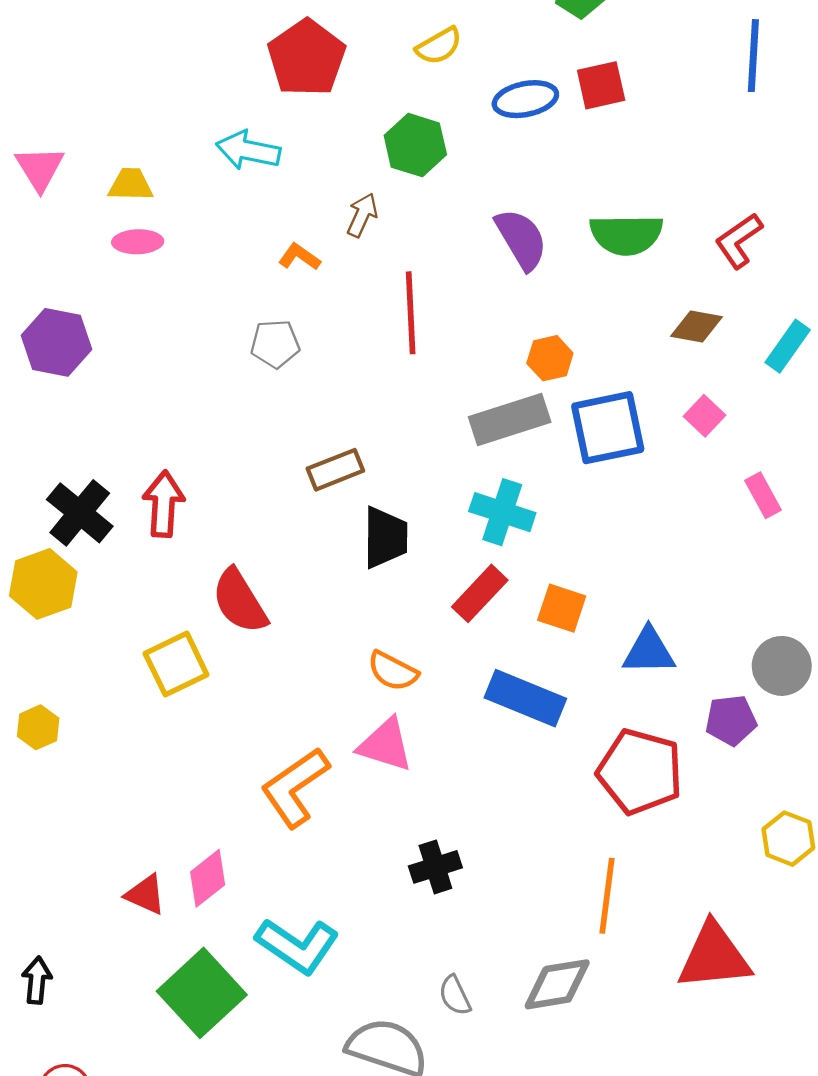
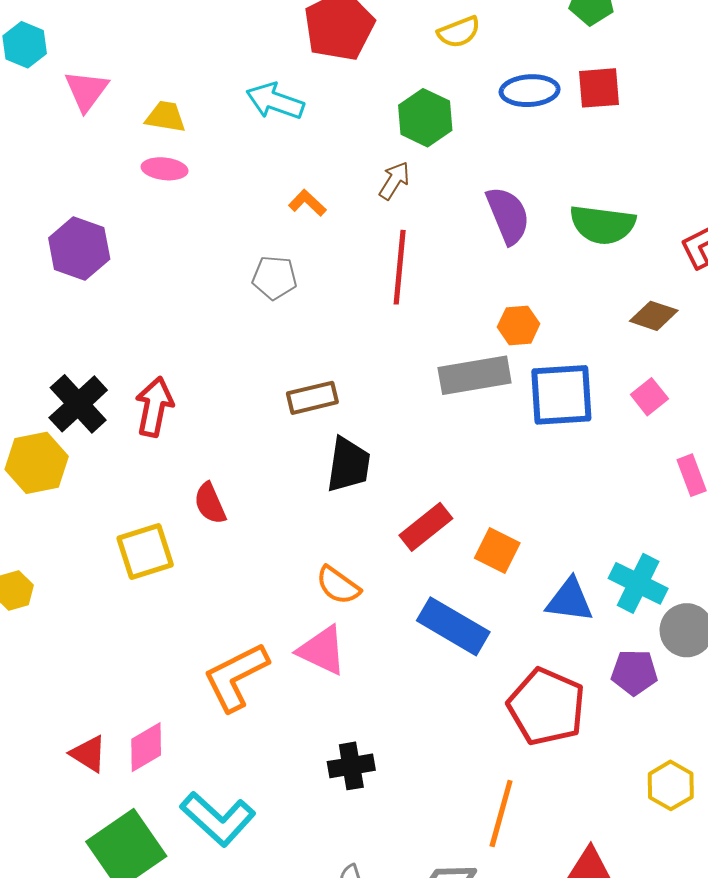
brown arrow: (362, 215) -> (394, 180), moved
cyan cross: (502, 512) -> (638, 583), moved
red semicircle: (240, 601) -> (210, 503), size x0.7

